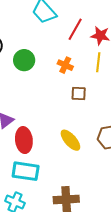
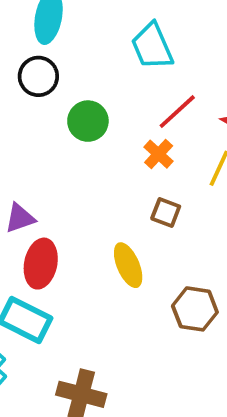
red line: (75, 29) -> (177, 112), moved
yellow ellipse: (70, 140) -> (128, 265), moved

